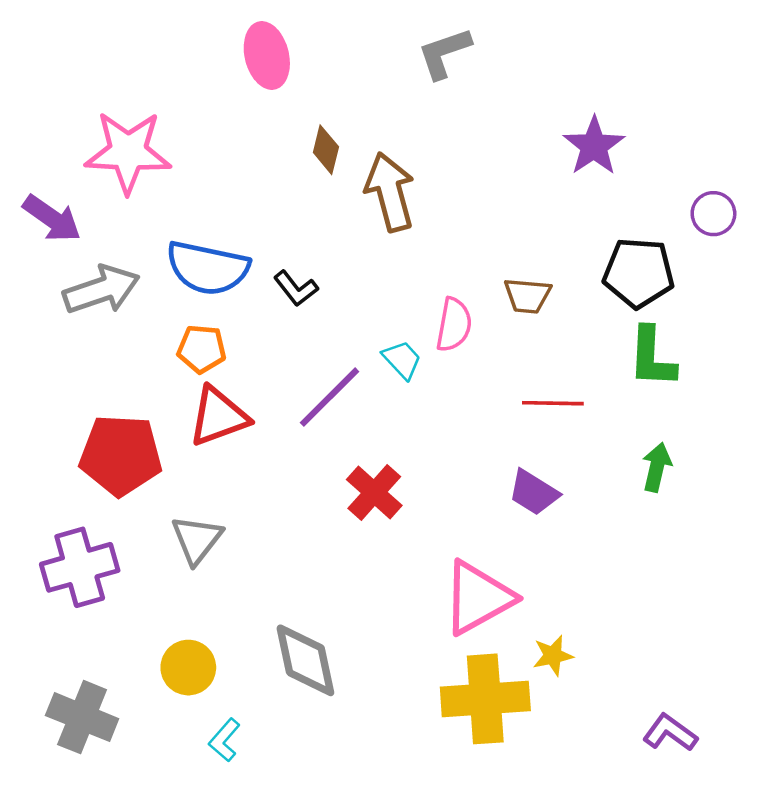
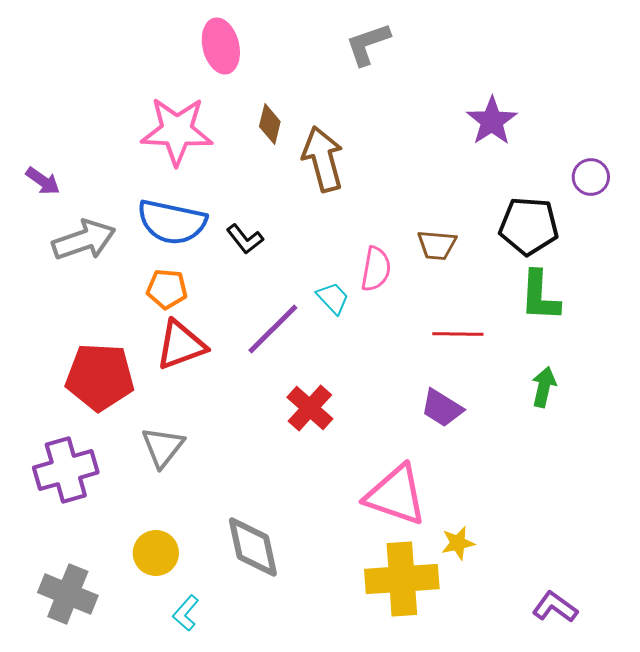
pink star: (128, 152) -> (177, 131), moved
purple arrow: (52, 218) -> (43, 181), size x0.7
pink triangle: (478, 598) -> (396, 495), turned 48

